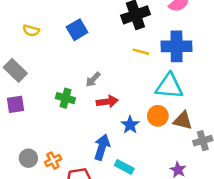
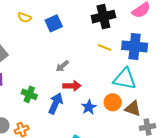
yellow semicircle: (31, 30) -> (24, 17), moved
green cross: (65, 98) -> (29, 94), moved
blue arrow: (102, 147) -> (56, 103), moved

